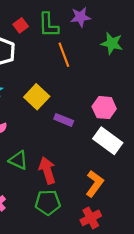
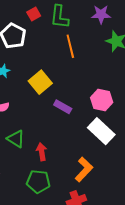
purple star: (80, 17) -> (101, 14), moved
red arrow: (47, 170) -> (42, 152), size x0.7

